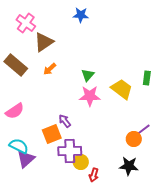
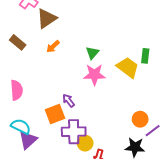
brown rectangle: (16, 65) -> (18, 42), size x0.7
green rectangle: (147, 78) -> (145, 56), moved
pink semicircle: (15, 111) -> (17, 90), turned -60
purple line: (143, 130) -> (153, 131), moved

